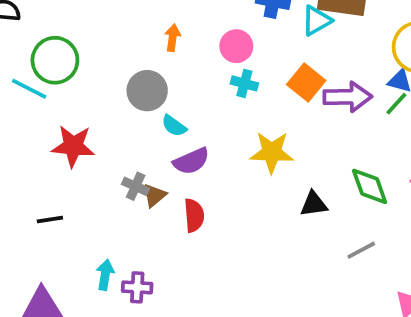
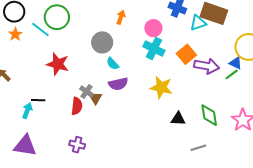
cyan cross: (244, 83) -> (154, 49), size x1.5
brown triangle: (154, 195) -> (95, 98), turned -32
red semicircle: (194, 215) -> (77, 106), moved
cyan arrow: (105, 275) -> (27, 110), moved

